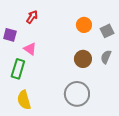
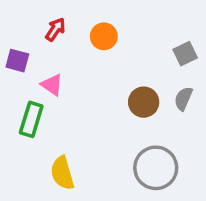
orange circle: (84, 25) -> (104, 36), moved
gray circle: (77, 94) -> (156, 168), moved
yellow semicircle: (24, 100) -> (62, 173), moved

